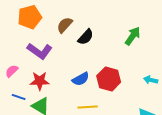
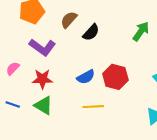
blue line: (19, 97) -> (13, 104), moved

